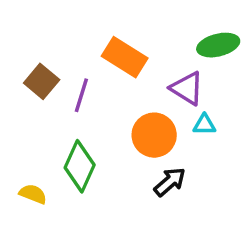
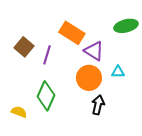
purple triangle: (187, 88) -> (94, 51), moved
black arrow: (170, 182) -> (98, 105), turned -36

